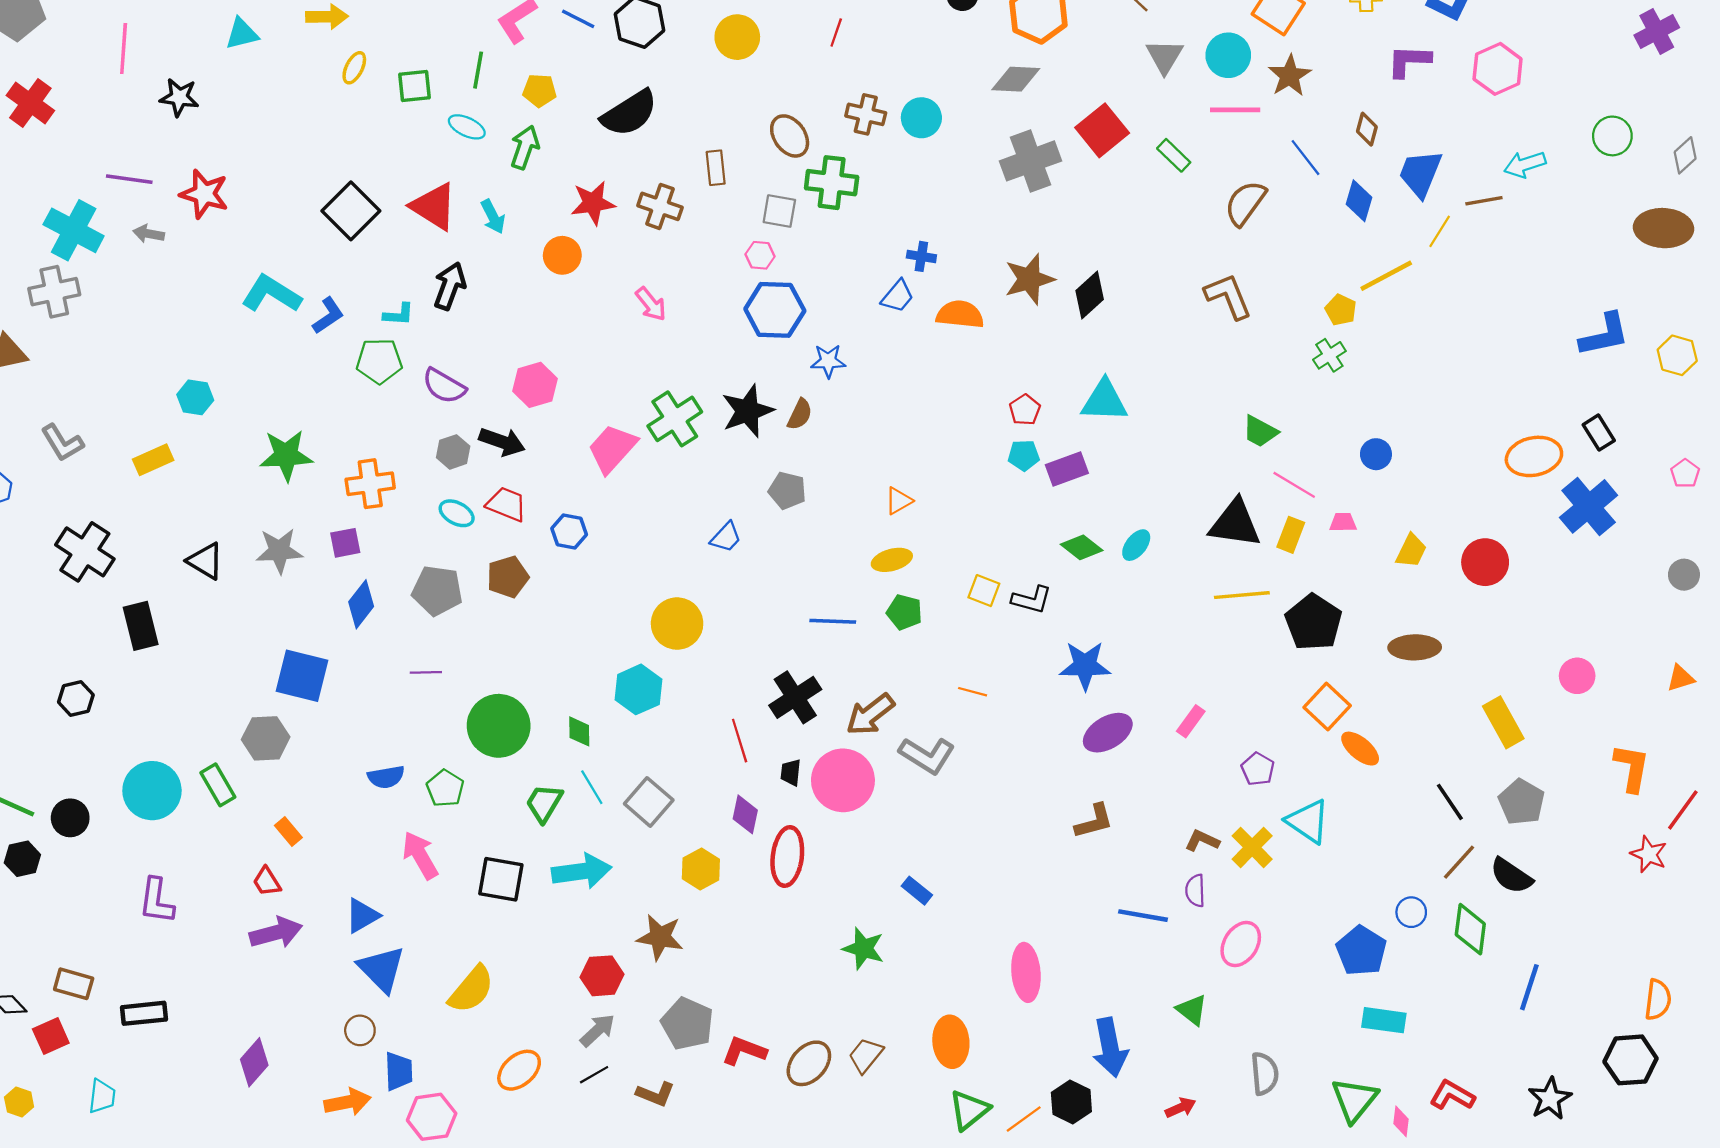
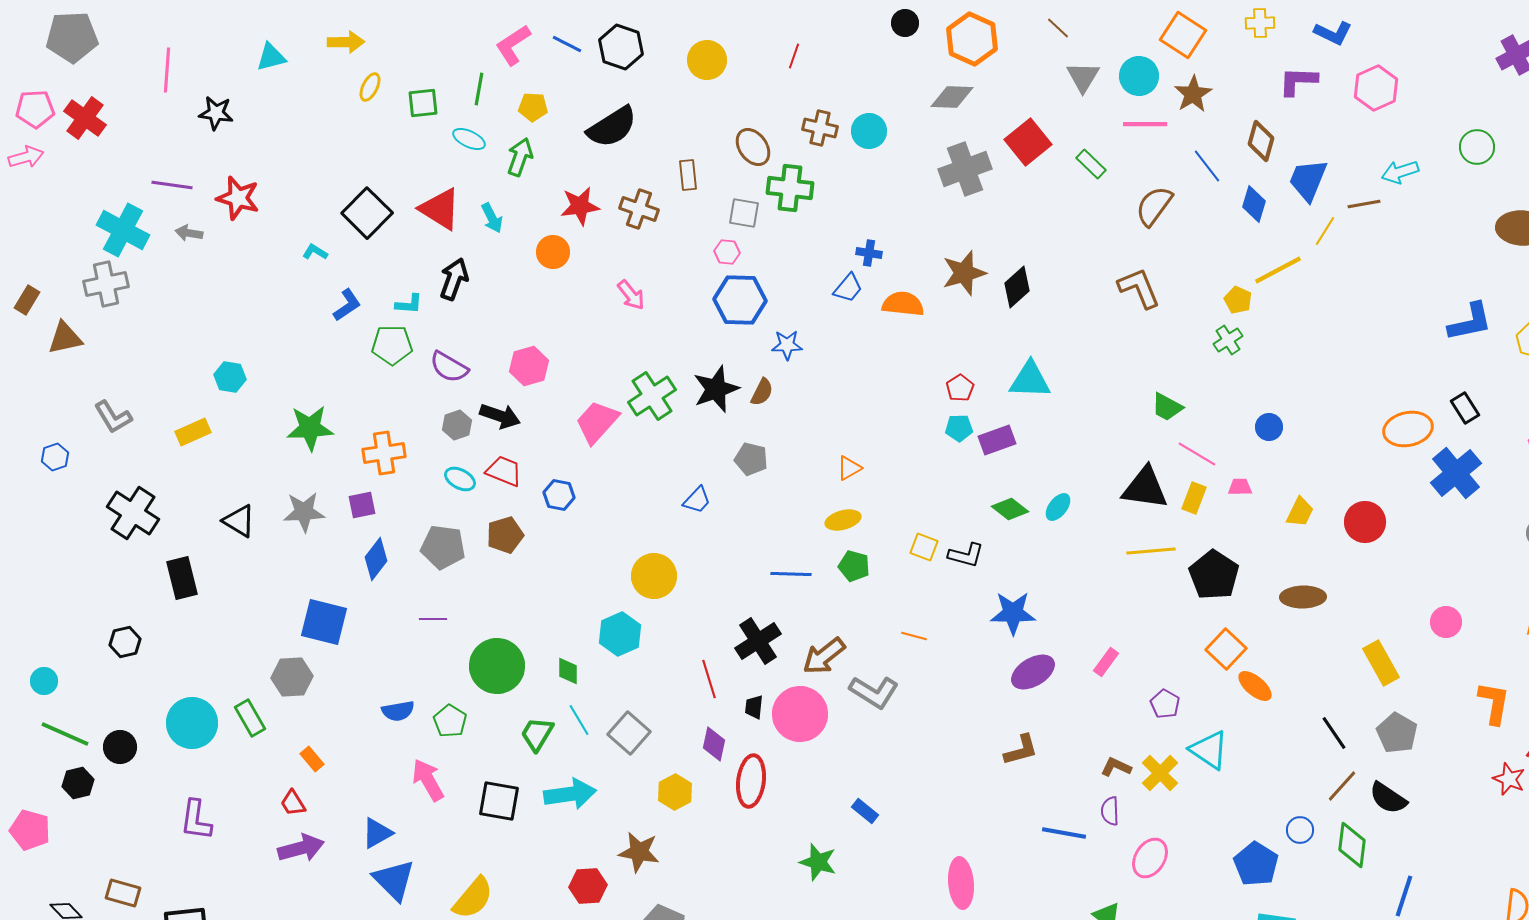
brown diamond: (1367, 129) -> (1261, 141), size x1.4
cyan L-shape: (271, 294) -> (315, 252), moved, size x0.5

